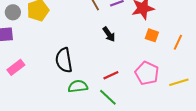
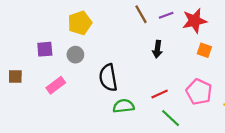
gray circle: (13, 12) -> (75, 55), moved
black arrow: (109, 34) -> (157, 49), turned 42
green line: (108, 97) -> (171, 118), moved

